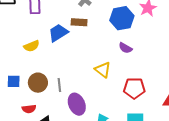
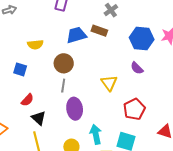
yellow semicircle: (32, 46) -> (35, 45), moved
brown circle: (38, 83) -> (64, 63), moved
red pentagon: (134, 88) -> (134, 109), turned 30
red semicircle: (29, 109) -> (27, 100), turned -56

